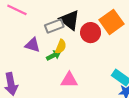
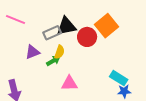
black triangle: (70, 20) -> (66, 26), turned -45
purple triangle: (33, 45) -> (32, 52), turned -35

